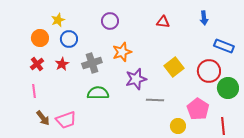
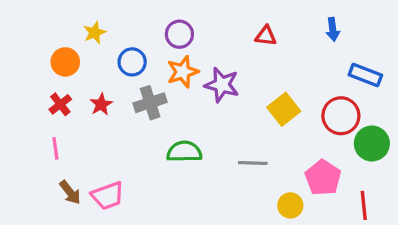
blue circle: (69, 39) -> (132, 62), moved
orange star: (122, 52) -> (183, 72), moved
purple star: (136, 79) -> (222, 85), moved, turned 30
green semicircle: (98, 93) -> (184, 152), moved

